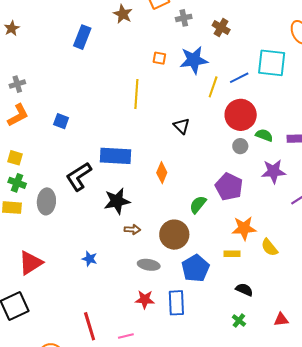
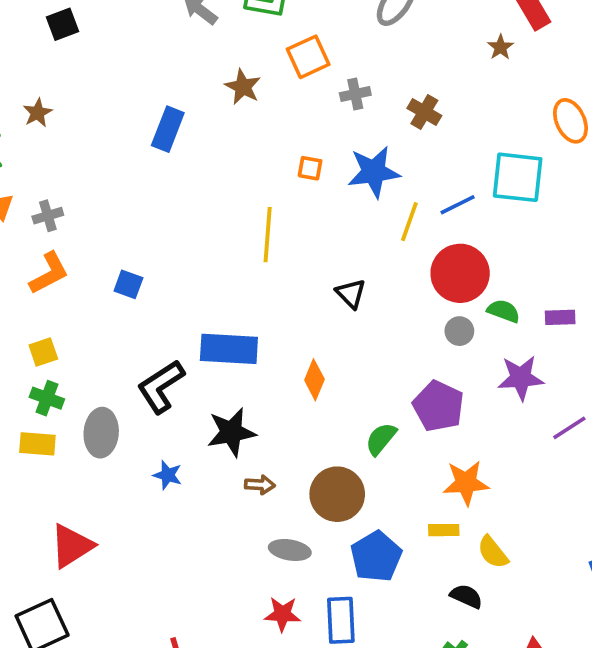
yellow square: (15, 158) -> (43, 352), turned -35
yellow semicircle: (269, 247) -> (493, 552), moved
blue star: (90, 259) -> (168, 475), moved

